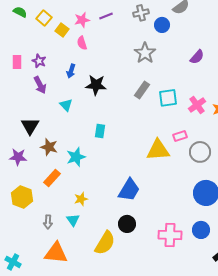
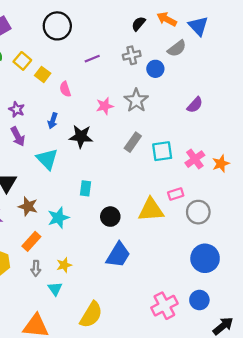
pink star: (82, 20) -> (105, 106), moved
cyan triangle: (66, 105) -> (47, 159), size x1.5
gray arrow: (48, 222) -> (36, 268), moved
black circle: (127, 224) -> (110, 217), moved
pink cross: (170, 235) -> (164, 306), turned -30

